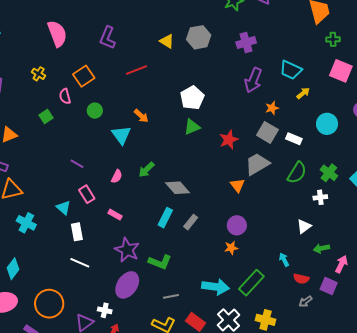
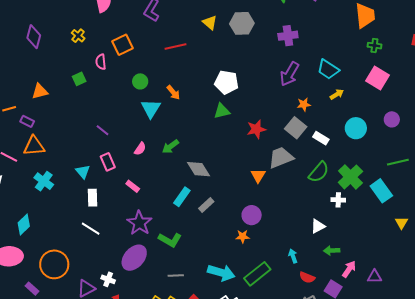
white pentagon: (192, 98) -> (226, 82), turned 30
green circle: (95, 111) -> (140, 81), moved
green cross: (329, 173) -> (350, 177), size x1.4

